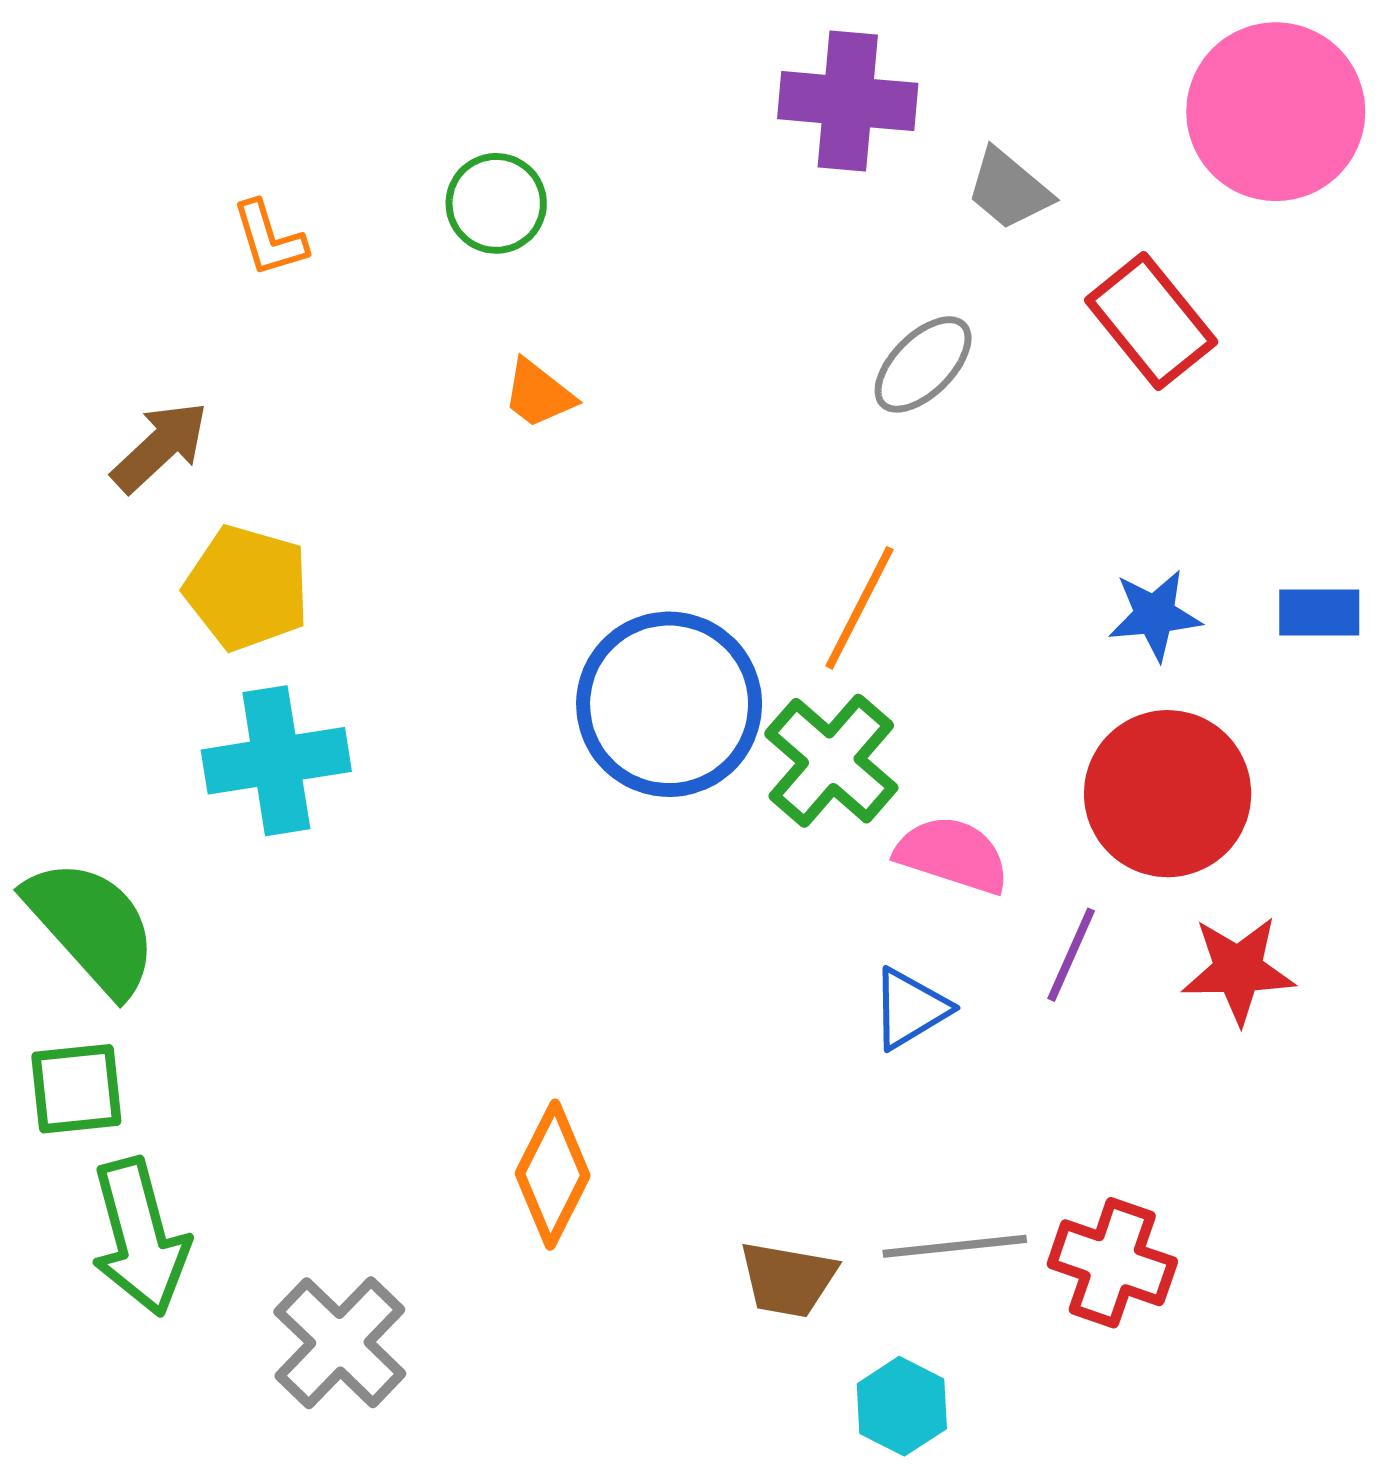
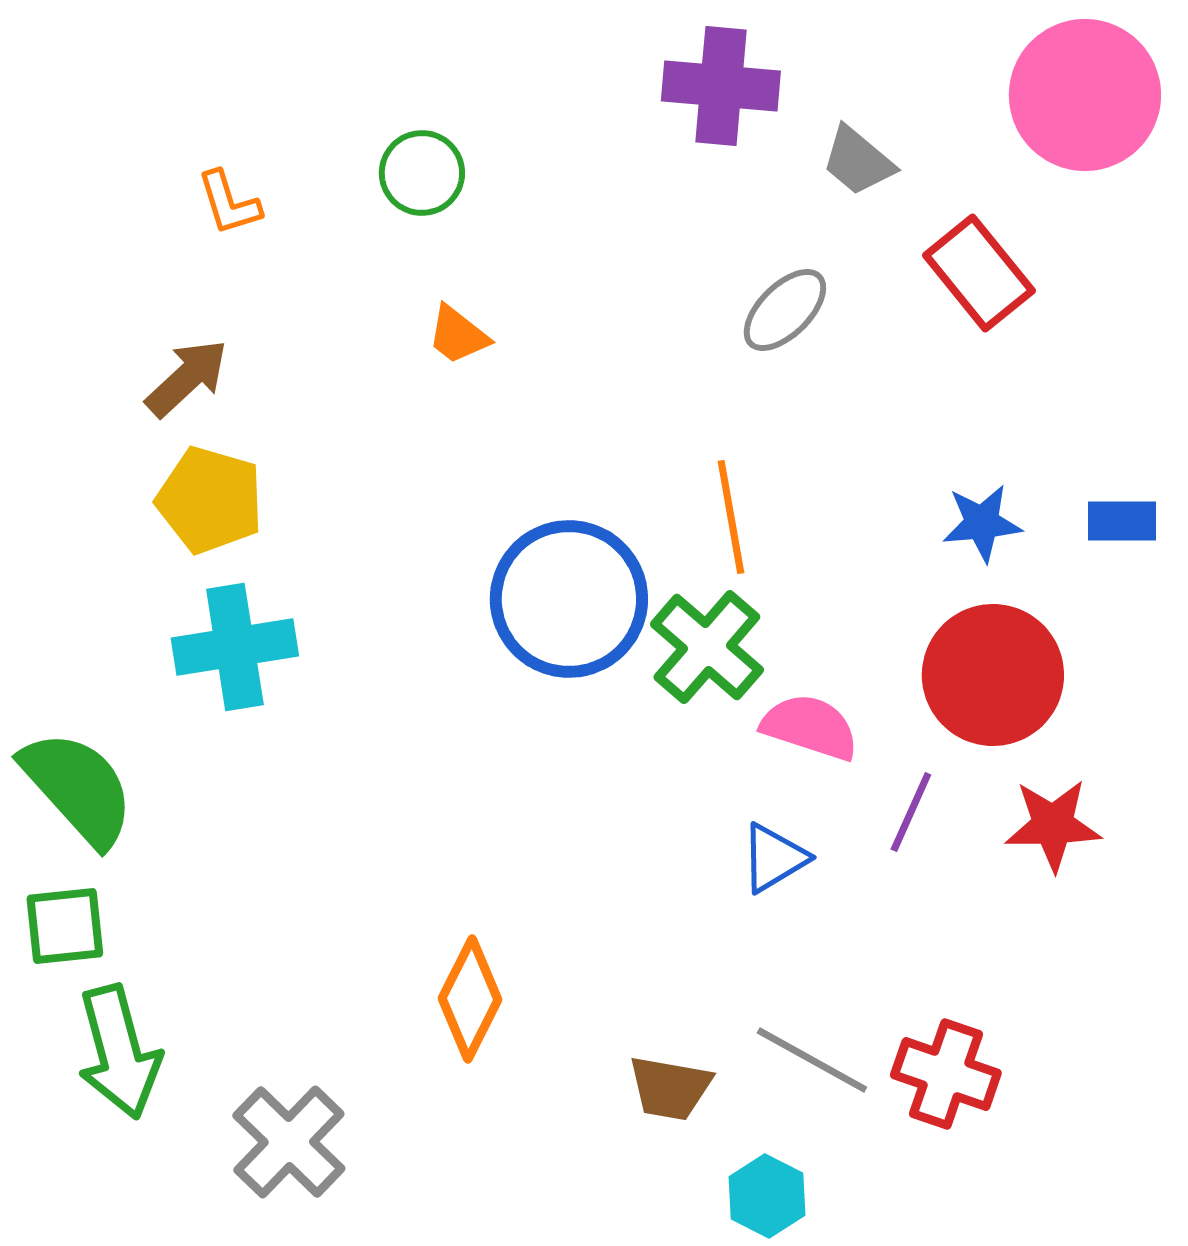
brown arrow: (160, 447) -> (187, 378), moved
orange line: (860, 608) -> (731, 517), turned -37
gray line: (955, 1246) -> (812, 1060), turned 35

